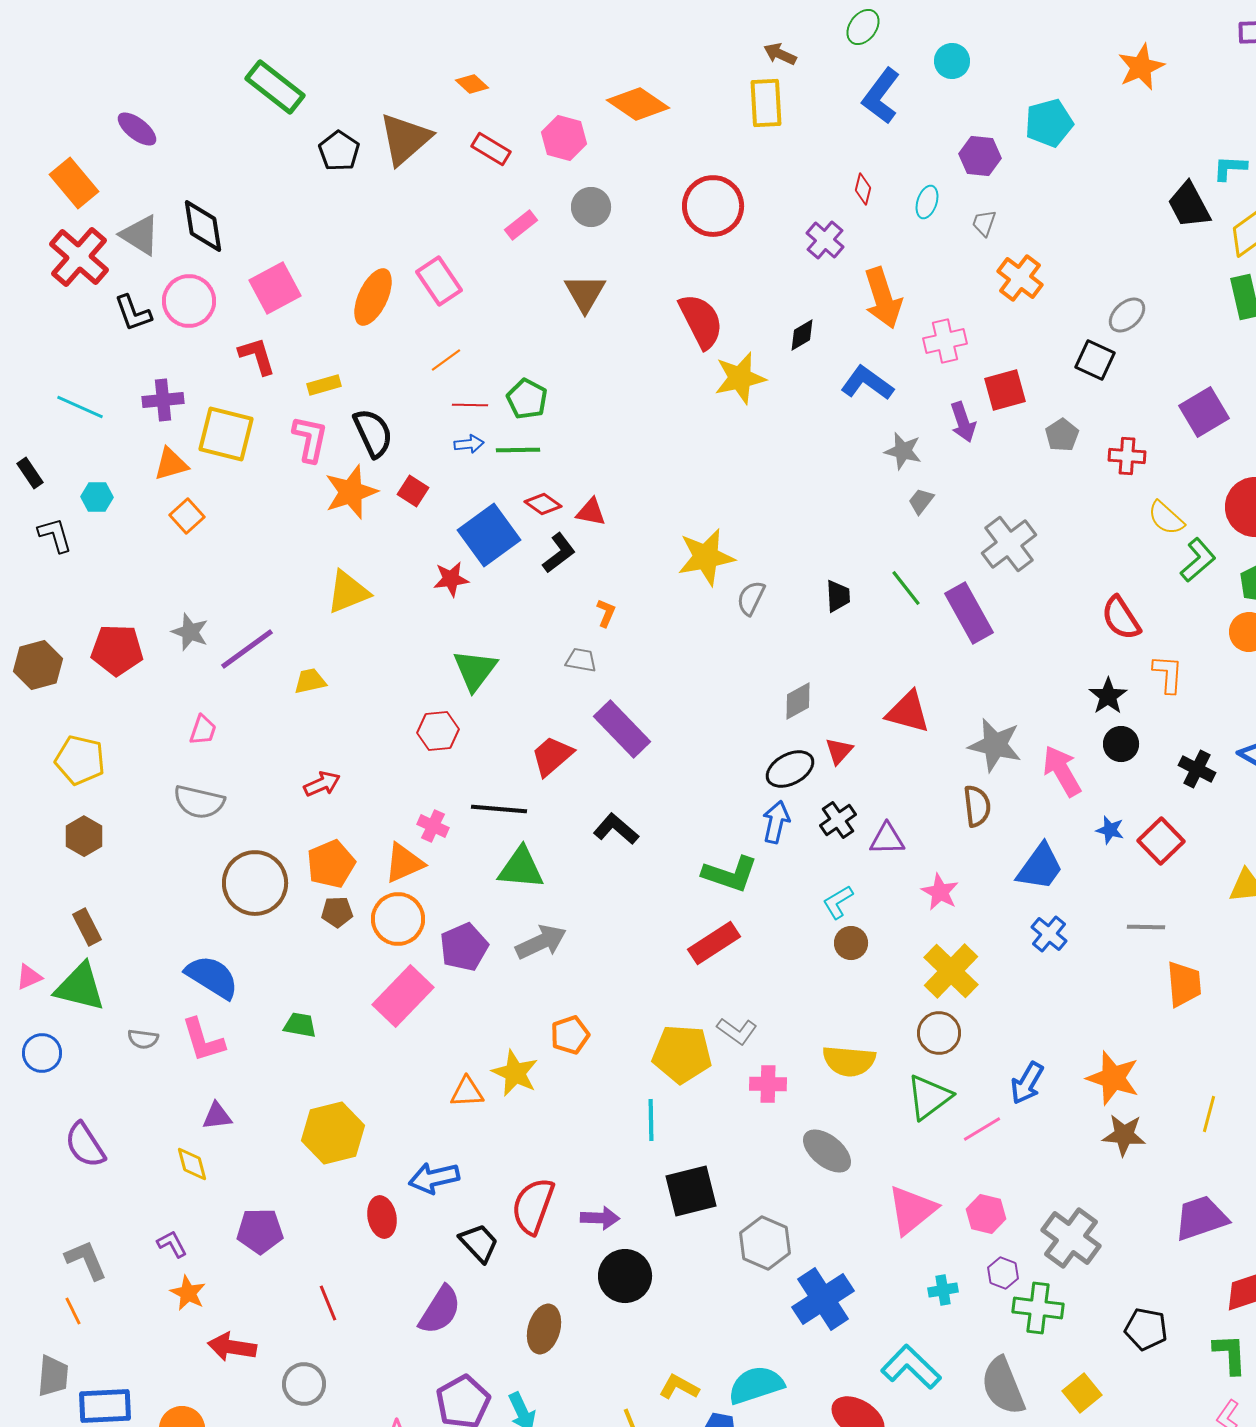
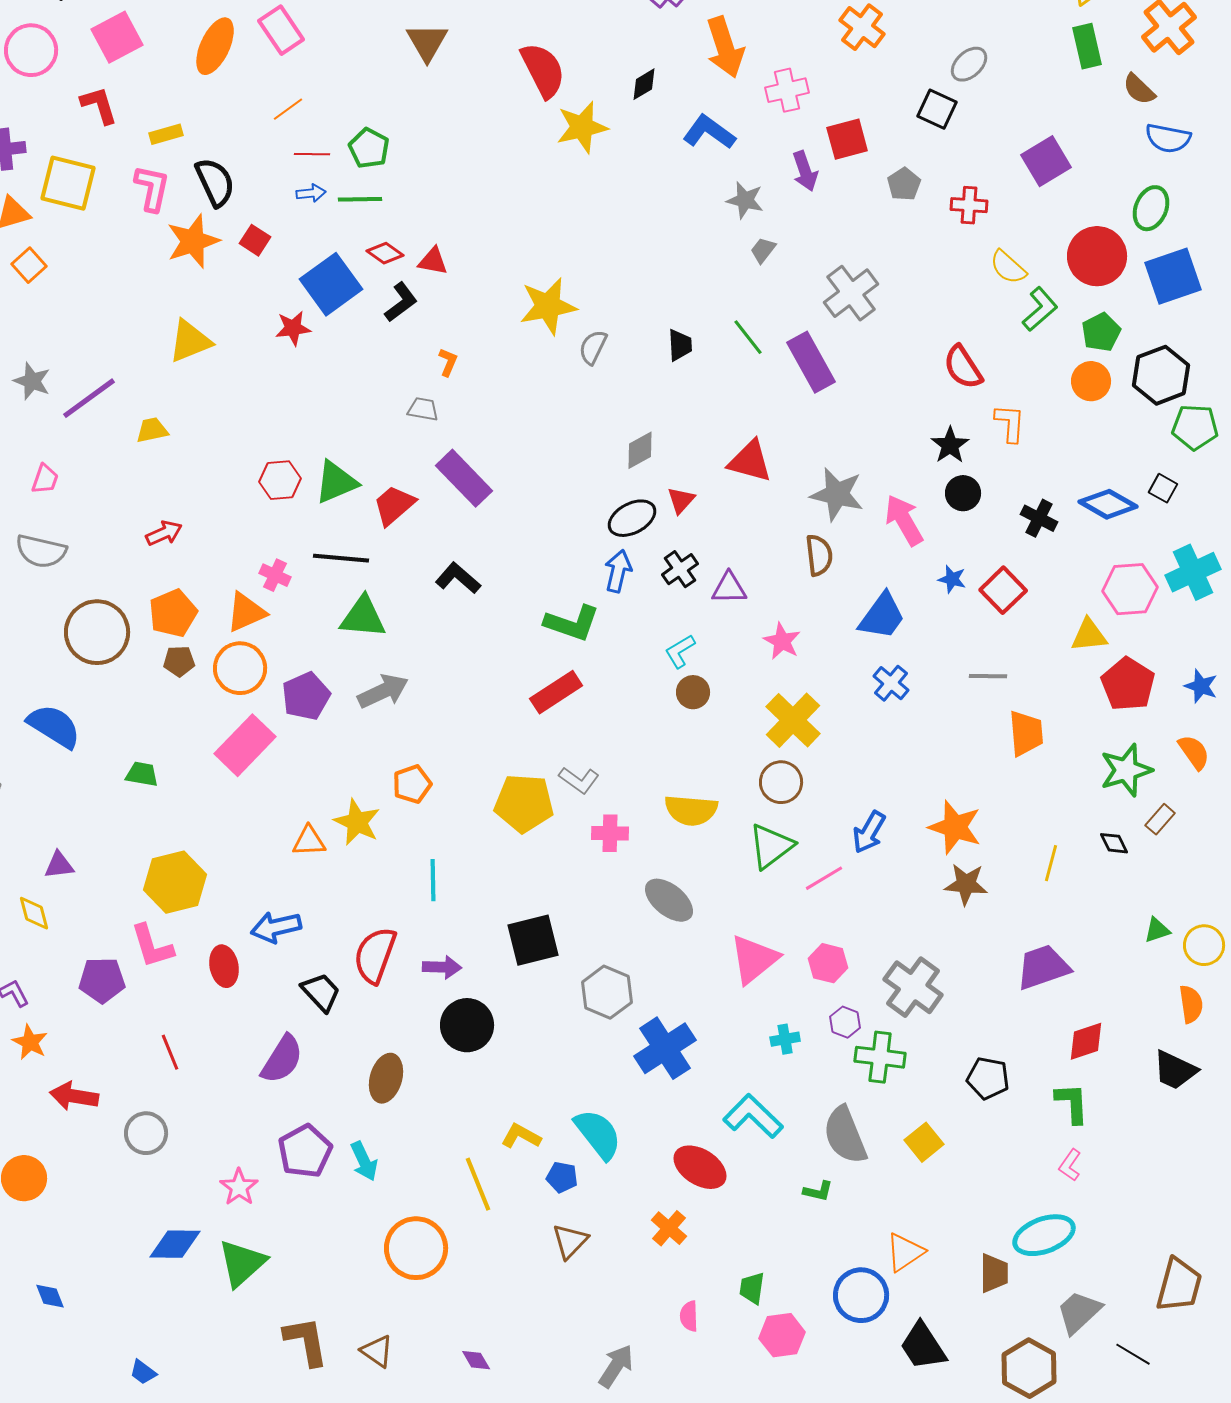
green triangle: (475, 670) -> (336, 482), moved, turned 30
pink L-shape: (203, 1040) -> (152, 946), moved
cyan line: (651, 1120) -> (433, 880), moved
cyan semicircle: (756, 1385) -> (598, 1134), turned 70

